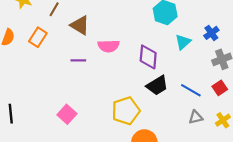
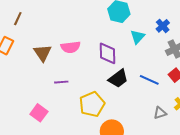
brown triangle: (80, 25) -> (42, 53), moved, turned 30
purple line: (78, 60) -> (61, 82), moved
gray triangle: (196, 117) -> (160, 113), moved

